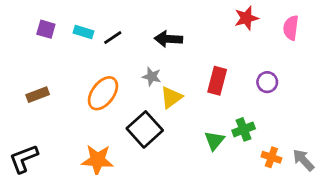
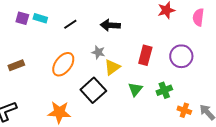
cyan rectangle: (84, 32) -> (40, 18), moved
purple circle: (267, 82) -> (181, 56), size x1.5
green triangle: (214, 141) -> (135, 89), moved

